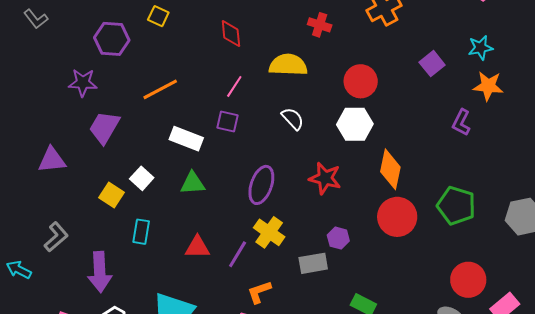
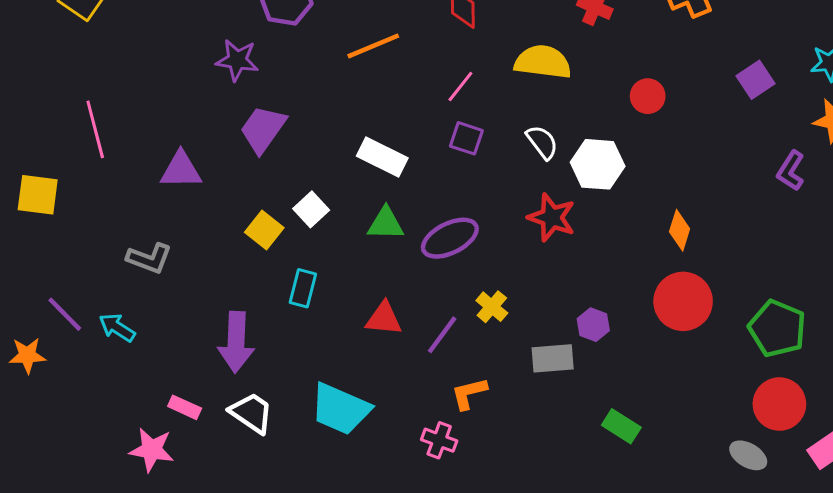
red circle: (361, 81) -> (648, 96), size x0.7
orange line: (160, 89) -> (373, 46), moved
purple square: (228, 122) -> (466, 138), moved
white hexagon: (355, 124) -> (598, 164), moved
orange diamond: (390, 169) -> (680, 230), size x0.7
red star: (325, 178) -> (552, 218), moved
purple ellipse: (261, 185) -> (450, 238), moved, turned 39
green pentagon: (456, 206) -> (777, 328), moved
yellow cross: (269, 232) -> (492, 307), size x0.7
gray L-shape: (56, 237) -> (149, 258), moved, turned 56

